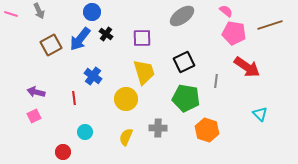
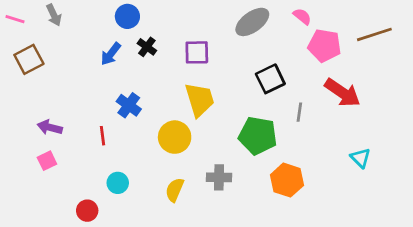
pink semicircle: (226, 11) -> (302, 16), moved
blue arrow: (80, 39) -> (111, 54), size x0.7
brown square: (51, 45) -> (29, 59), moved
black square: (184, 62) -> (270, 79), moved

